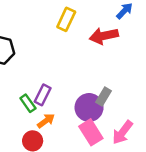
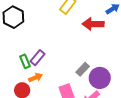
purple circle: (89, 107) -> (100, 78), moved

